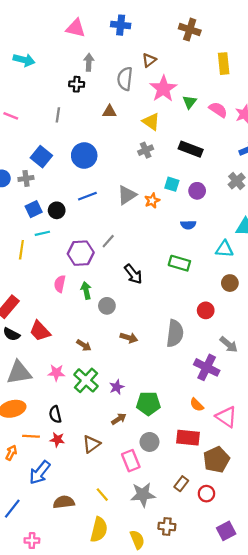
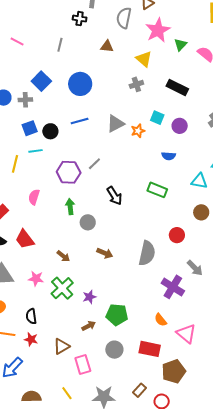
pink semicircle: (60, 284) -> (34, 197), moved
pink rectangle: (131, 461) -> (83, 365), moved

